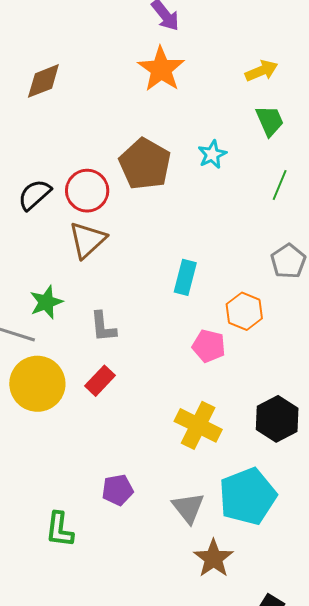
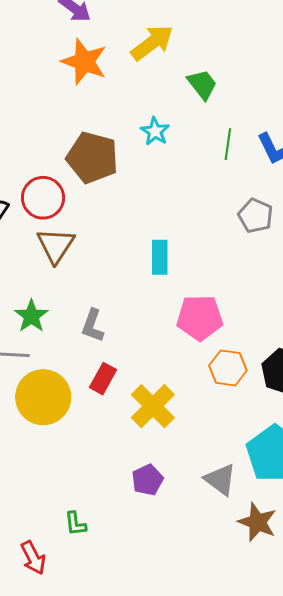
yellow arrow: (261, 71) -> (152, 43), moved, size x1.4
orange hexagon: (244, 311) -> (228, 368), moved
gray L-shape: (103, 327) -> (93, 326), turned 40
pink pentagon: (209, 346) -> (200, 318), size x1.4
yellow cross: (198, 425) -> (153, 406), moved, turned 33
green L-shape: (60, 530) -> (75, 524), moved, size x0.7

